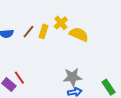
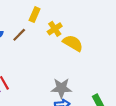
yellow rectangle: (43, 31) -> (35, 15), moved

